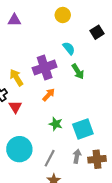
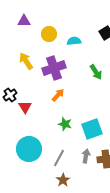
yellow circle: (63, 15) -> (49, 34), moved
cyan semicircle: (69, 48) -> (74, 41), moved, turned -56
green arrow: (78, 71) -> (96, 72), moved
yellow arrow: (16, 78) -> (26, 61), moved

